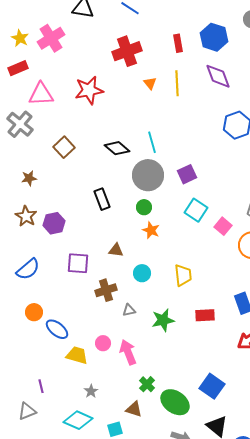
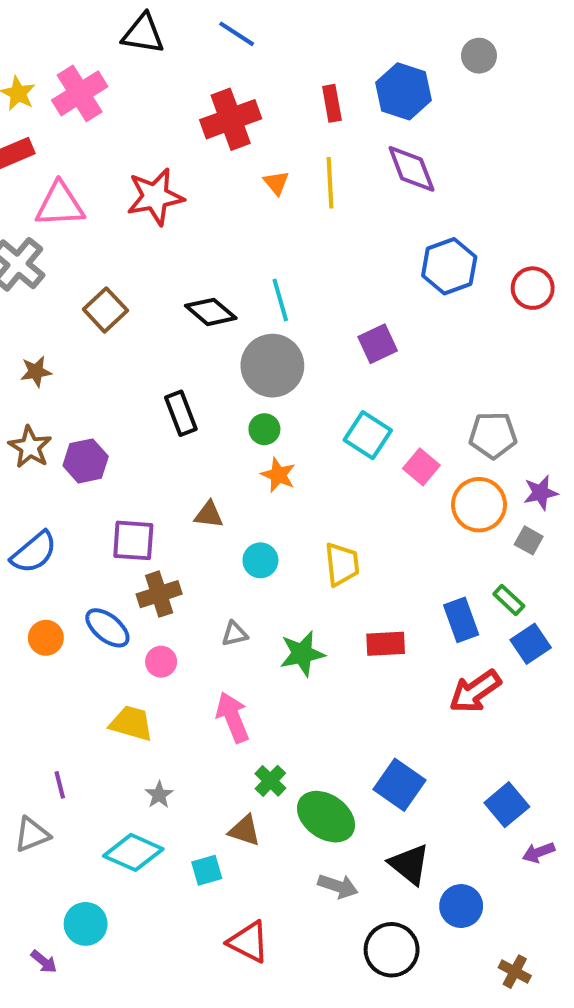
purple square: (187, 174) -> (378, 344), moved
brown cross: (106, 290) -> (159, 594), moved
blue ellipse: (57, 329) -> (107, 628), moved
pink circle: (103, 343) -> (161, 662), moved

